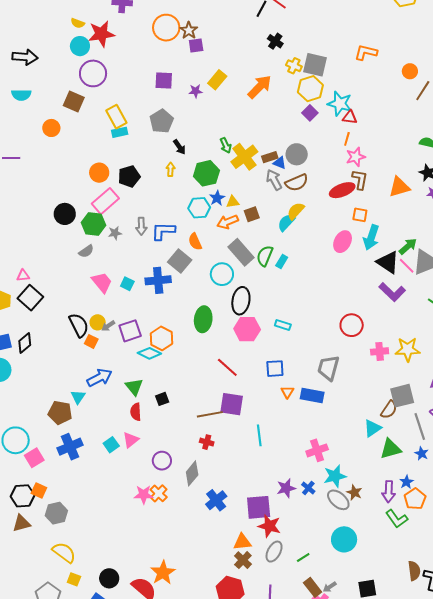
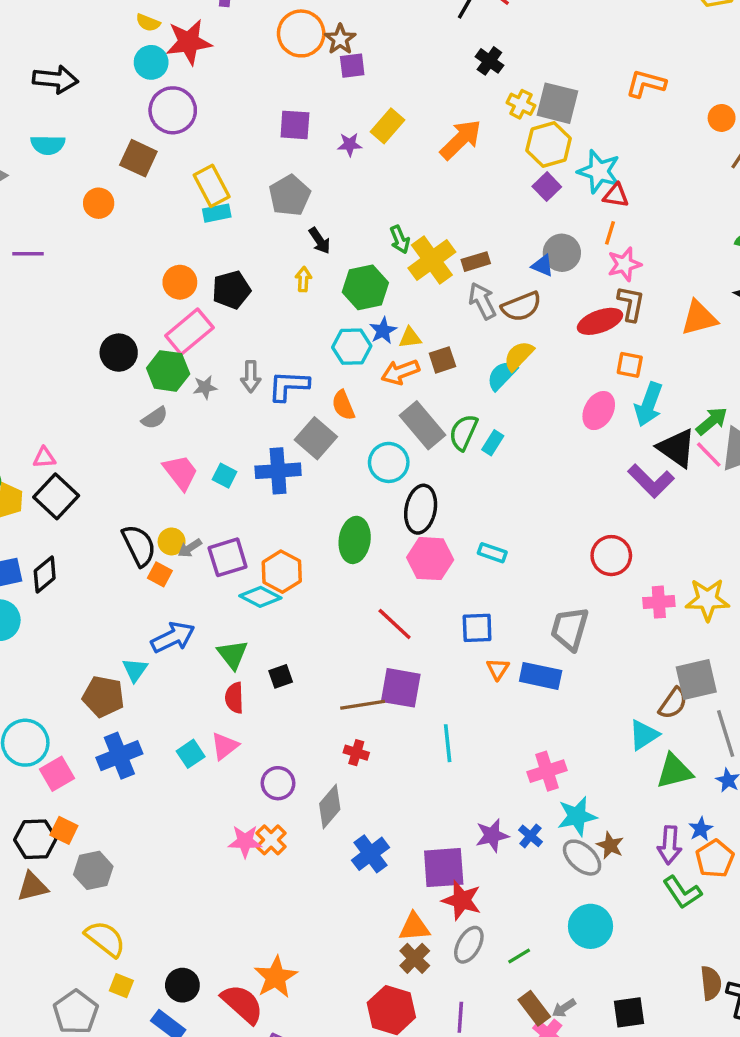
gray circle: (297, 154) -> (562, 253), moved
blue triangle: (280, 163) -> (543, 266), moved
purple L-shape: (392, 292) -> (651, 481), moved

